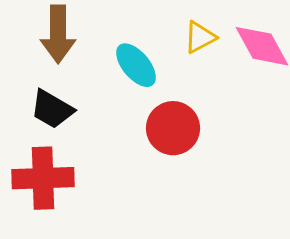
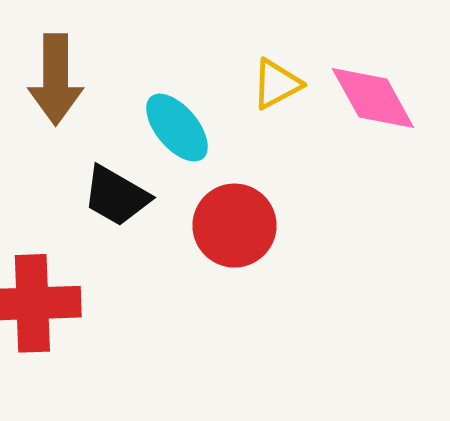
black trapezoid: (52, 109) -> (116, 196), moved

